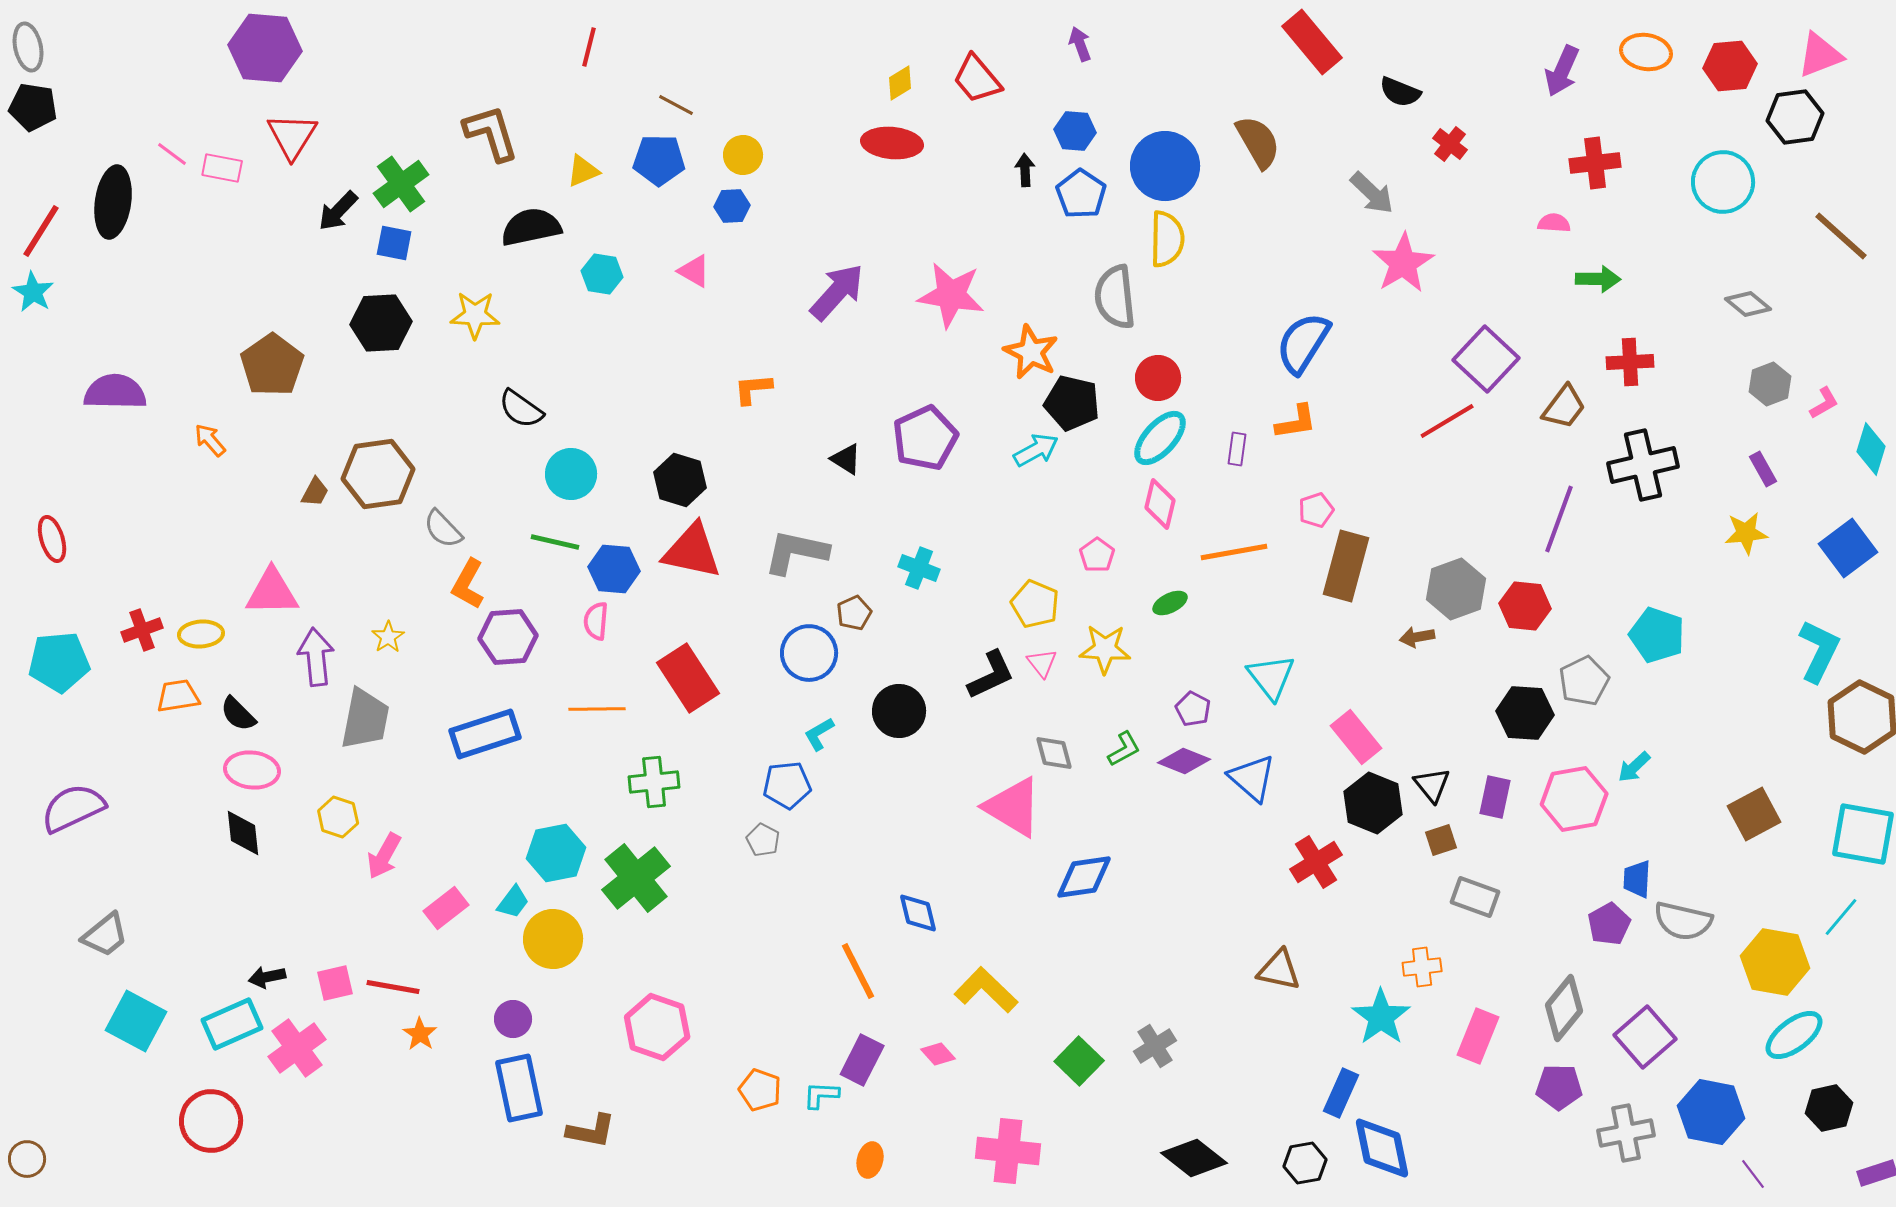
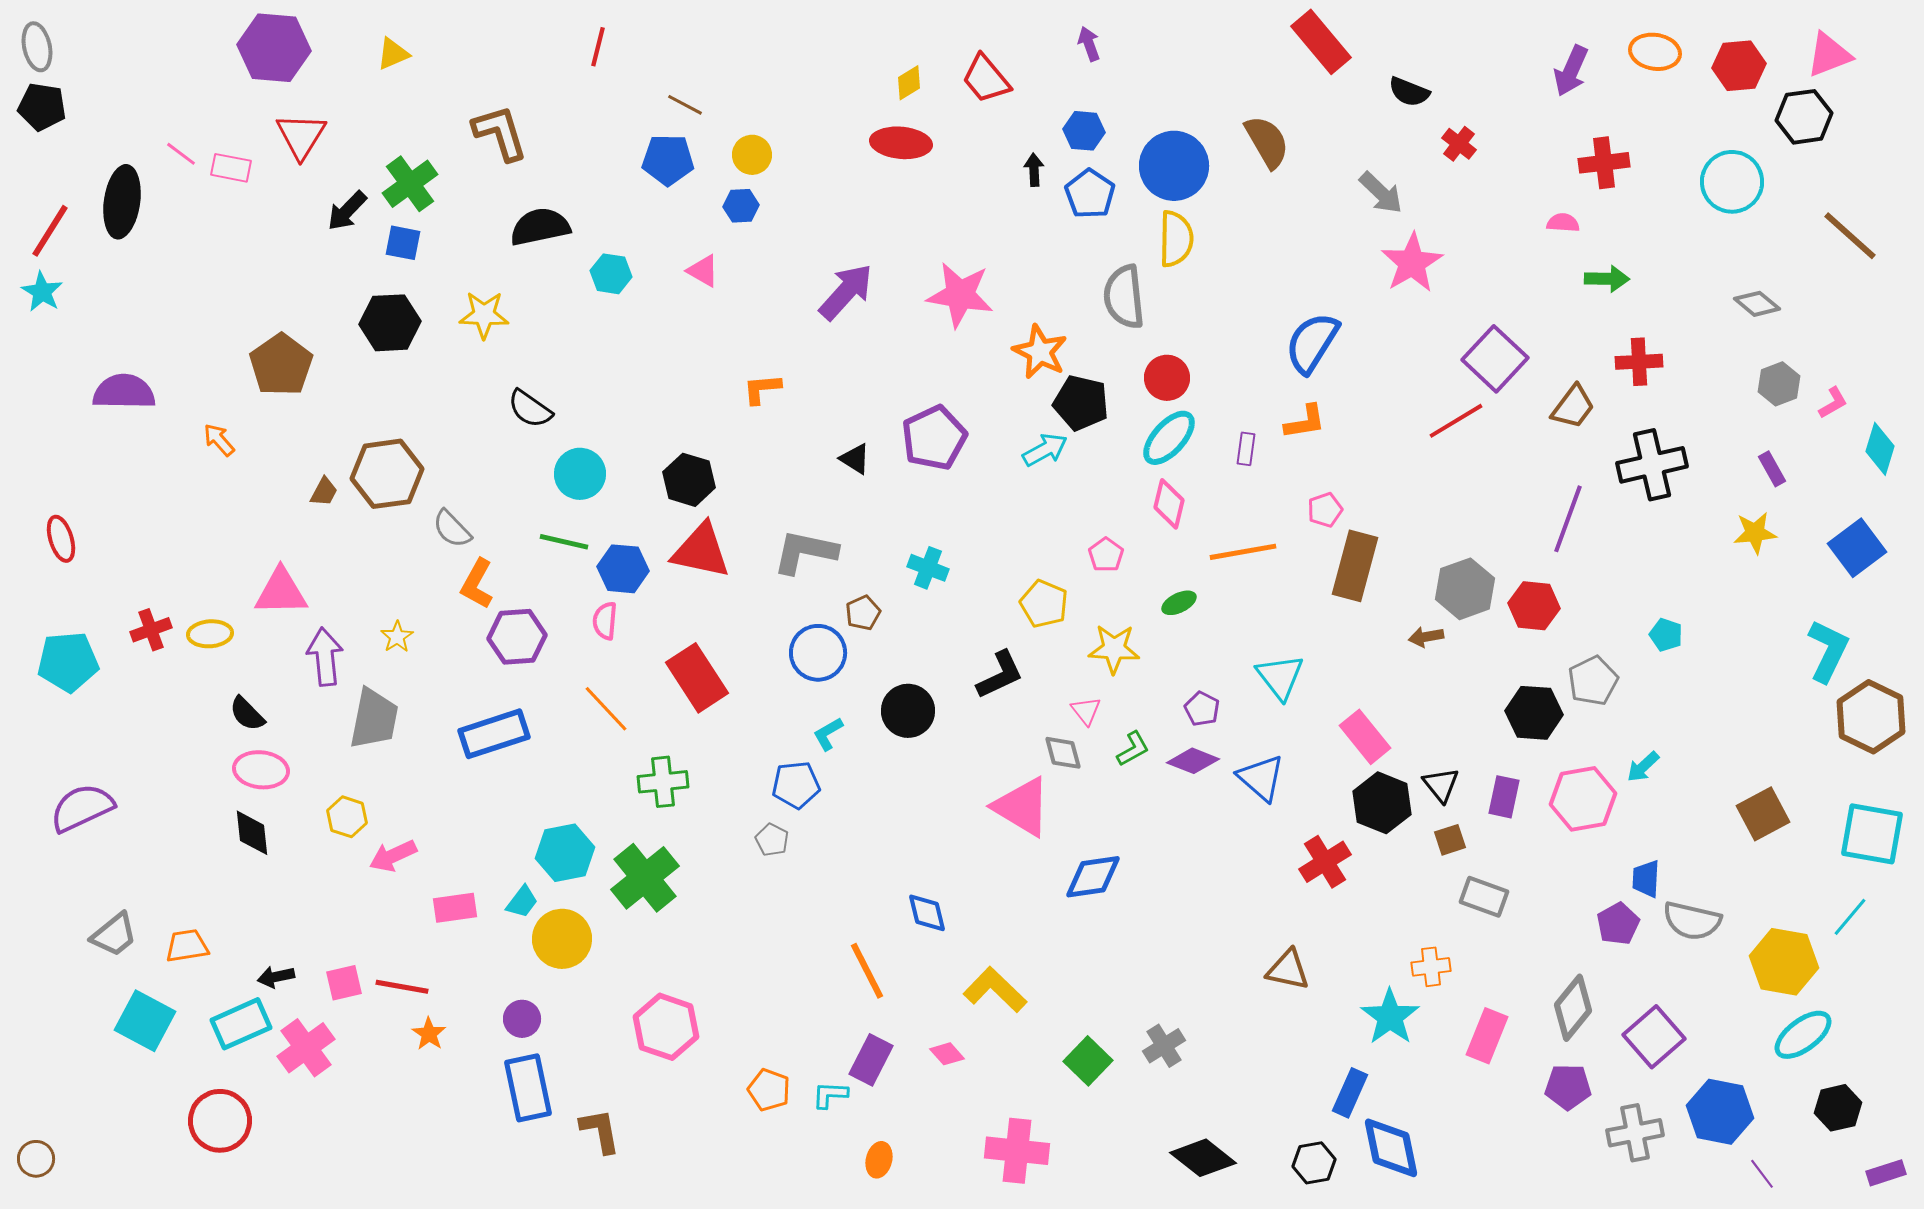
yellow triangle: (583, 171) -> (393, 54), moved
cyan pentagon: (1657, 635) -> (1666, 635), size x0.6
pink triangle: (1042, 663) -> (1086, 711), moved
orange trapezoid: (178, 696) -> (187, 946), moved
orange line: (597, 709) -> (606, 709), turned 48
pink arrow: (384, 856) -> (393, 856), turned 36
pink rectangle: (446, 908) -> (455, 908), turned 30
brown L-shape: (591, 1131) -> (600, 1131), turned -111

